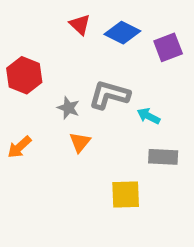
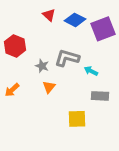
purple square: (168, 47) -> (103, 29), size x1.4

